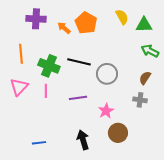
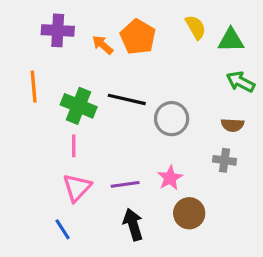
brown semicircle: (145, 78) -> (232, 125), turned -120
pink triangle: (19, 87) -> (77, 188), moved
purple line: (78, 98) -> (125, 184), moved
blue line: (39, 143) -> (63, 229), turned 64

